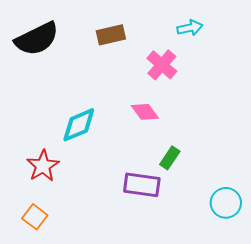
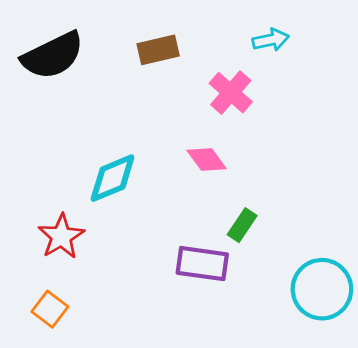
cyan circle: (226, 203) -> (322, 289), size x1.4

